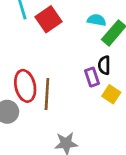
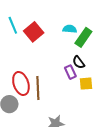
black semicircle: (104, 65) -> (79, 62), turned -32
yellow square: (111, 94) -> (86, 84), turned -32

